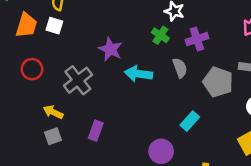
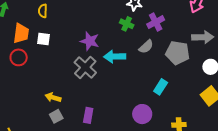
white square: (54, 26) -> (43, 39), moved
gray semicircle: (180, 68) -> (146, 47), turned 77
red circle: (32, 69) -> (19, 57), moved
gray cross: (78, 80) -> (85, 67), moved
purple rectangle: (96, 131) -> (88, 115), moved

